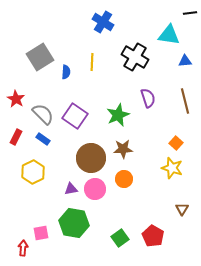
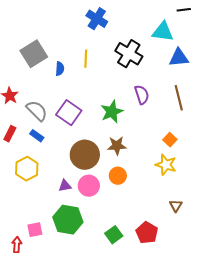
blue triangle: (185, 61) -> (179, 58), size x1.5

